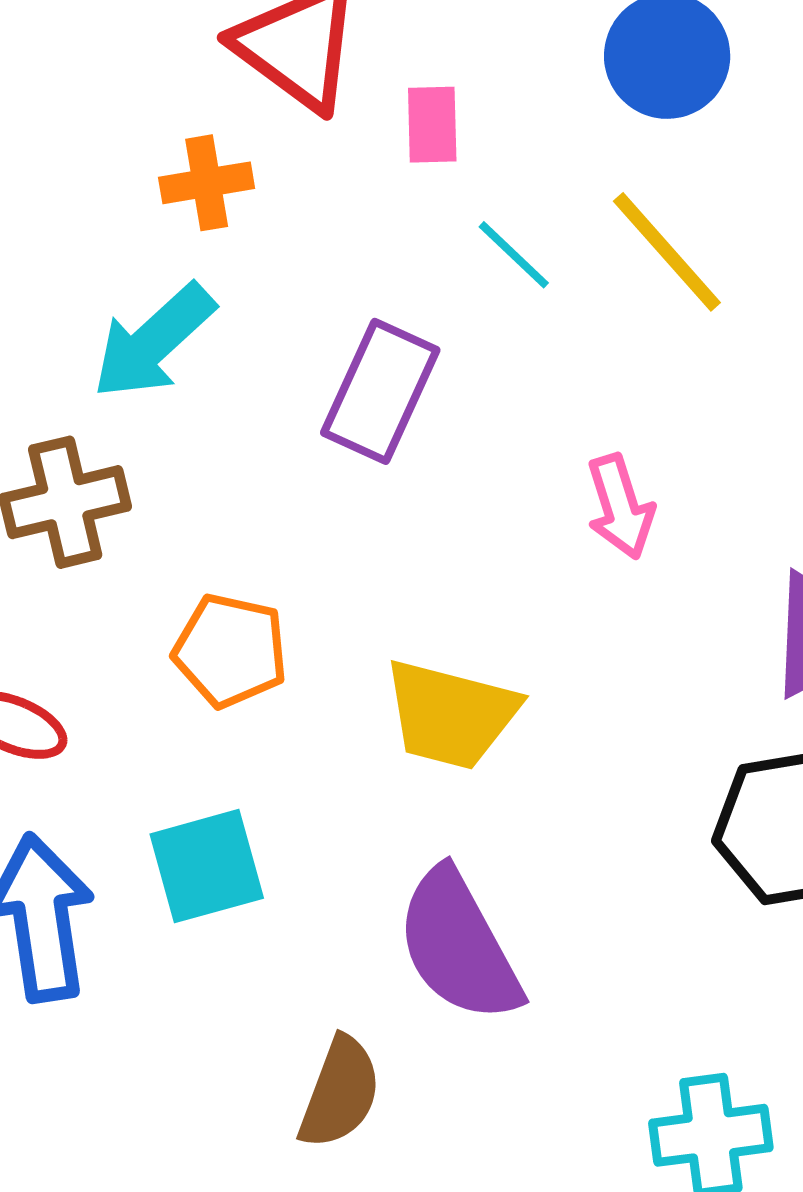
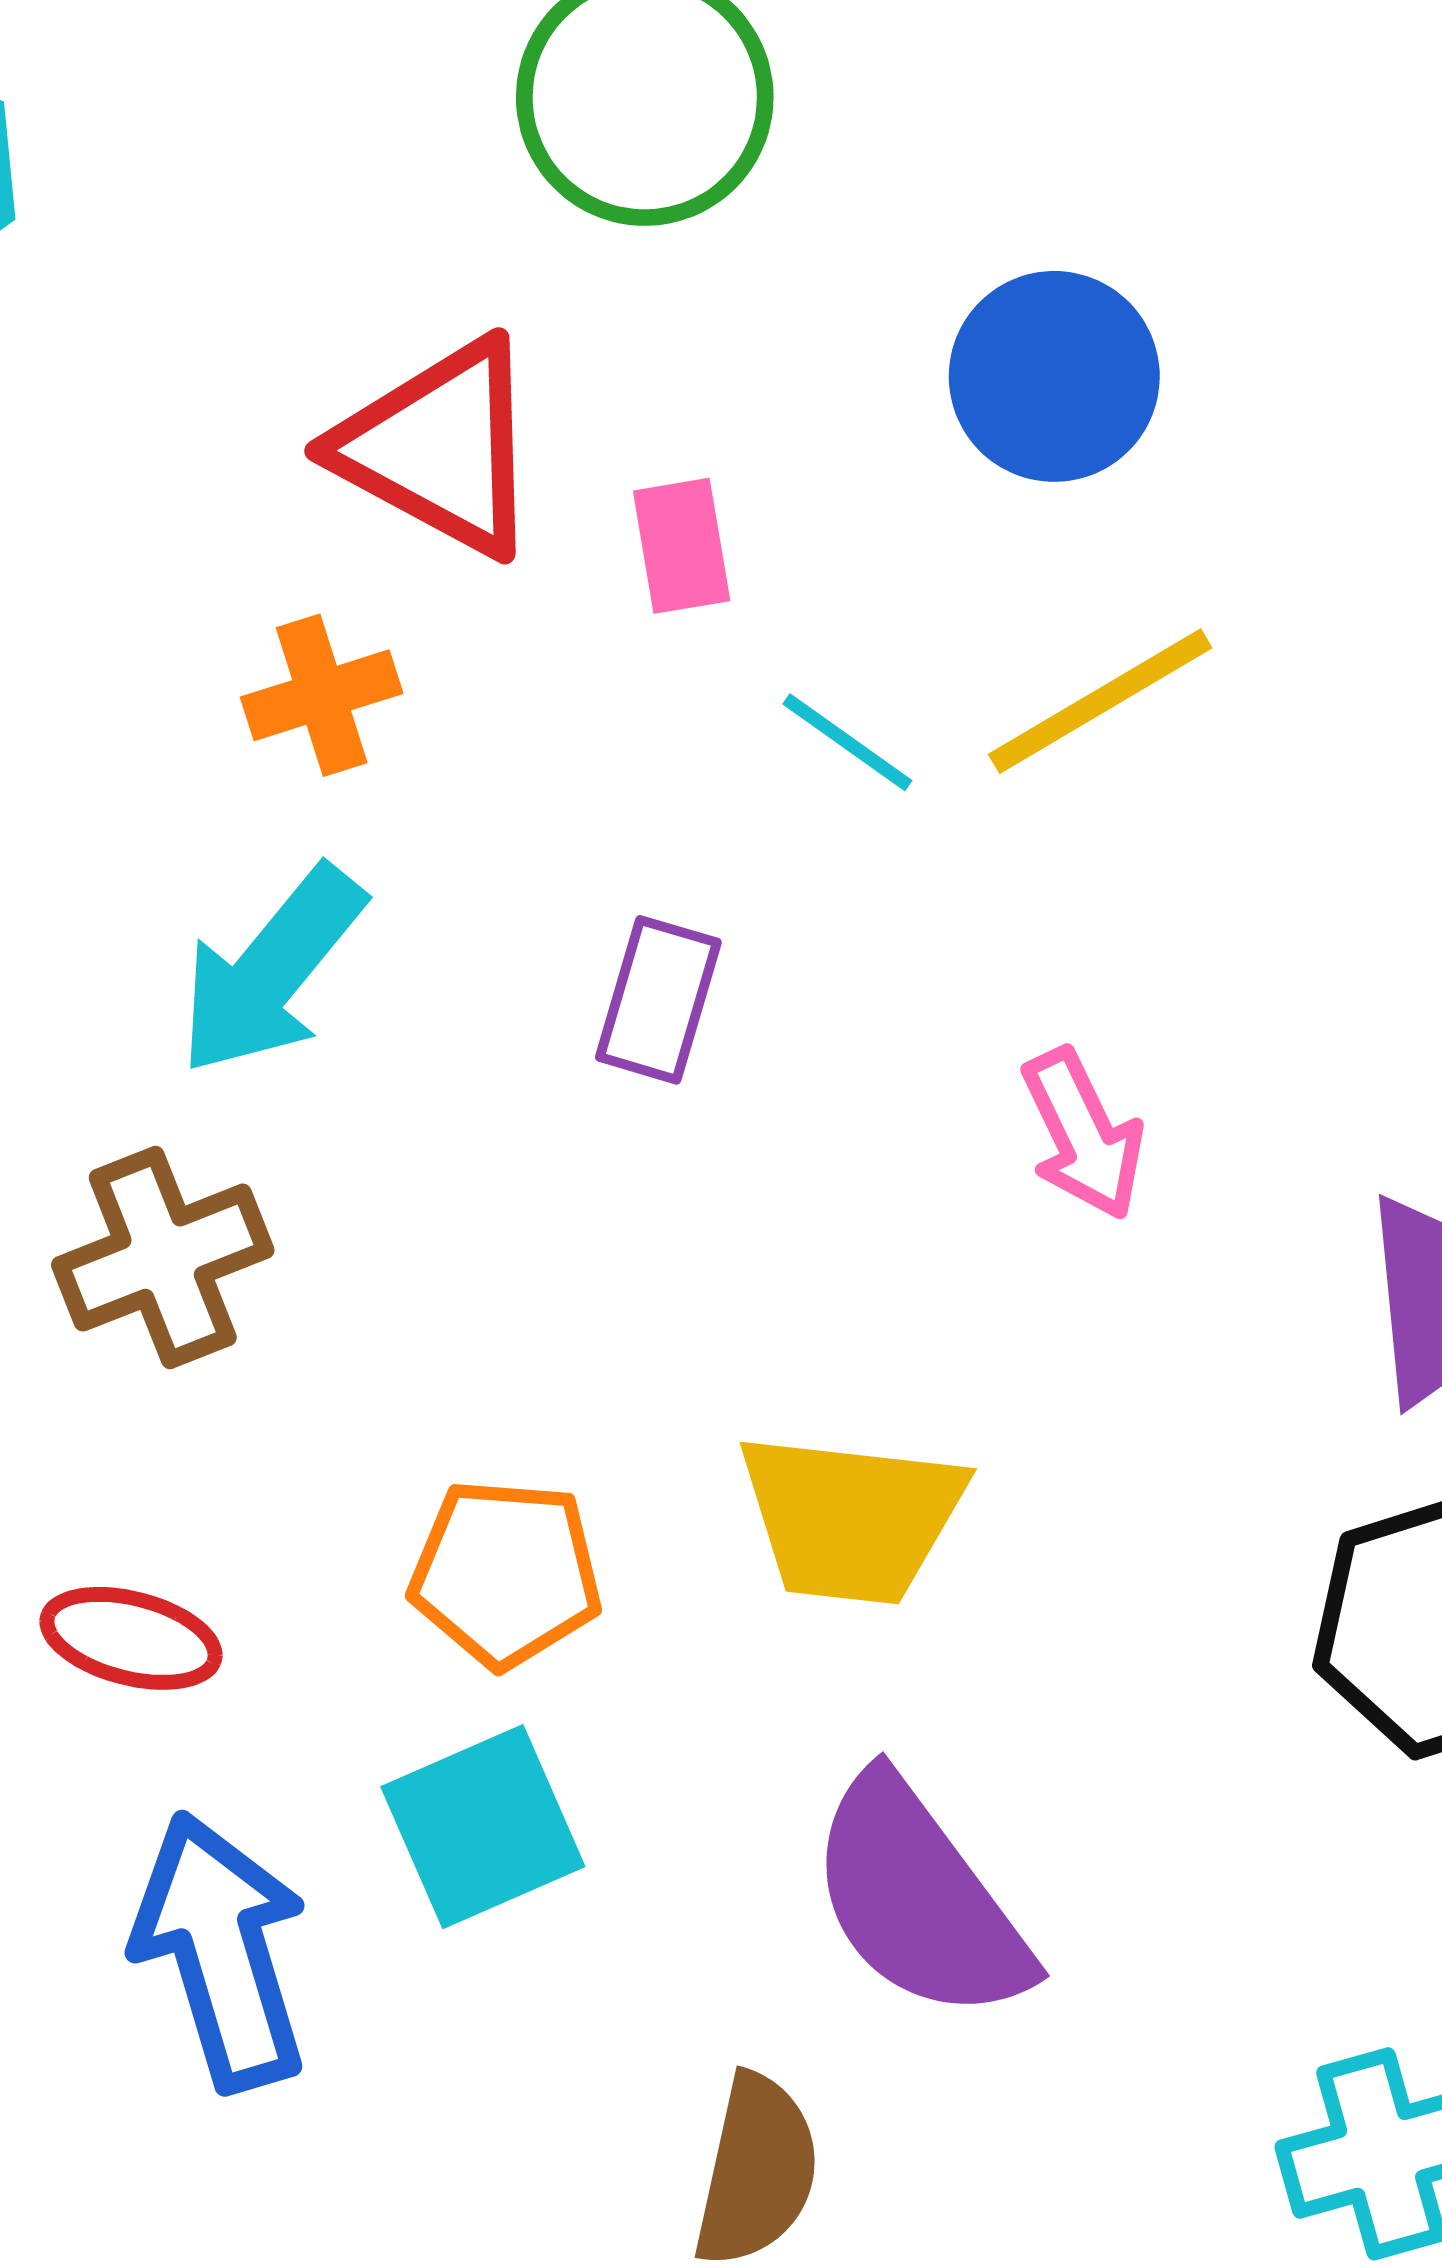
yellow line: (667, 252) -> (1100, 701), turned -71
purple rectangle: (380, 391) -> (658, 1000), size x0.7
orange pentagon: (230, 651) -> (506, 1573), moved

